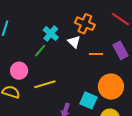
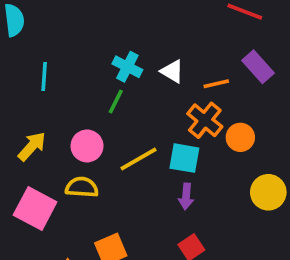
orange cross: (85, 24) -> (205, 120), moved, turned 30
orange circle: (111, 87) -> (240, 137), moved, size x0.6
cyan square: (89, 100) -> (184, 158), moved

